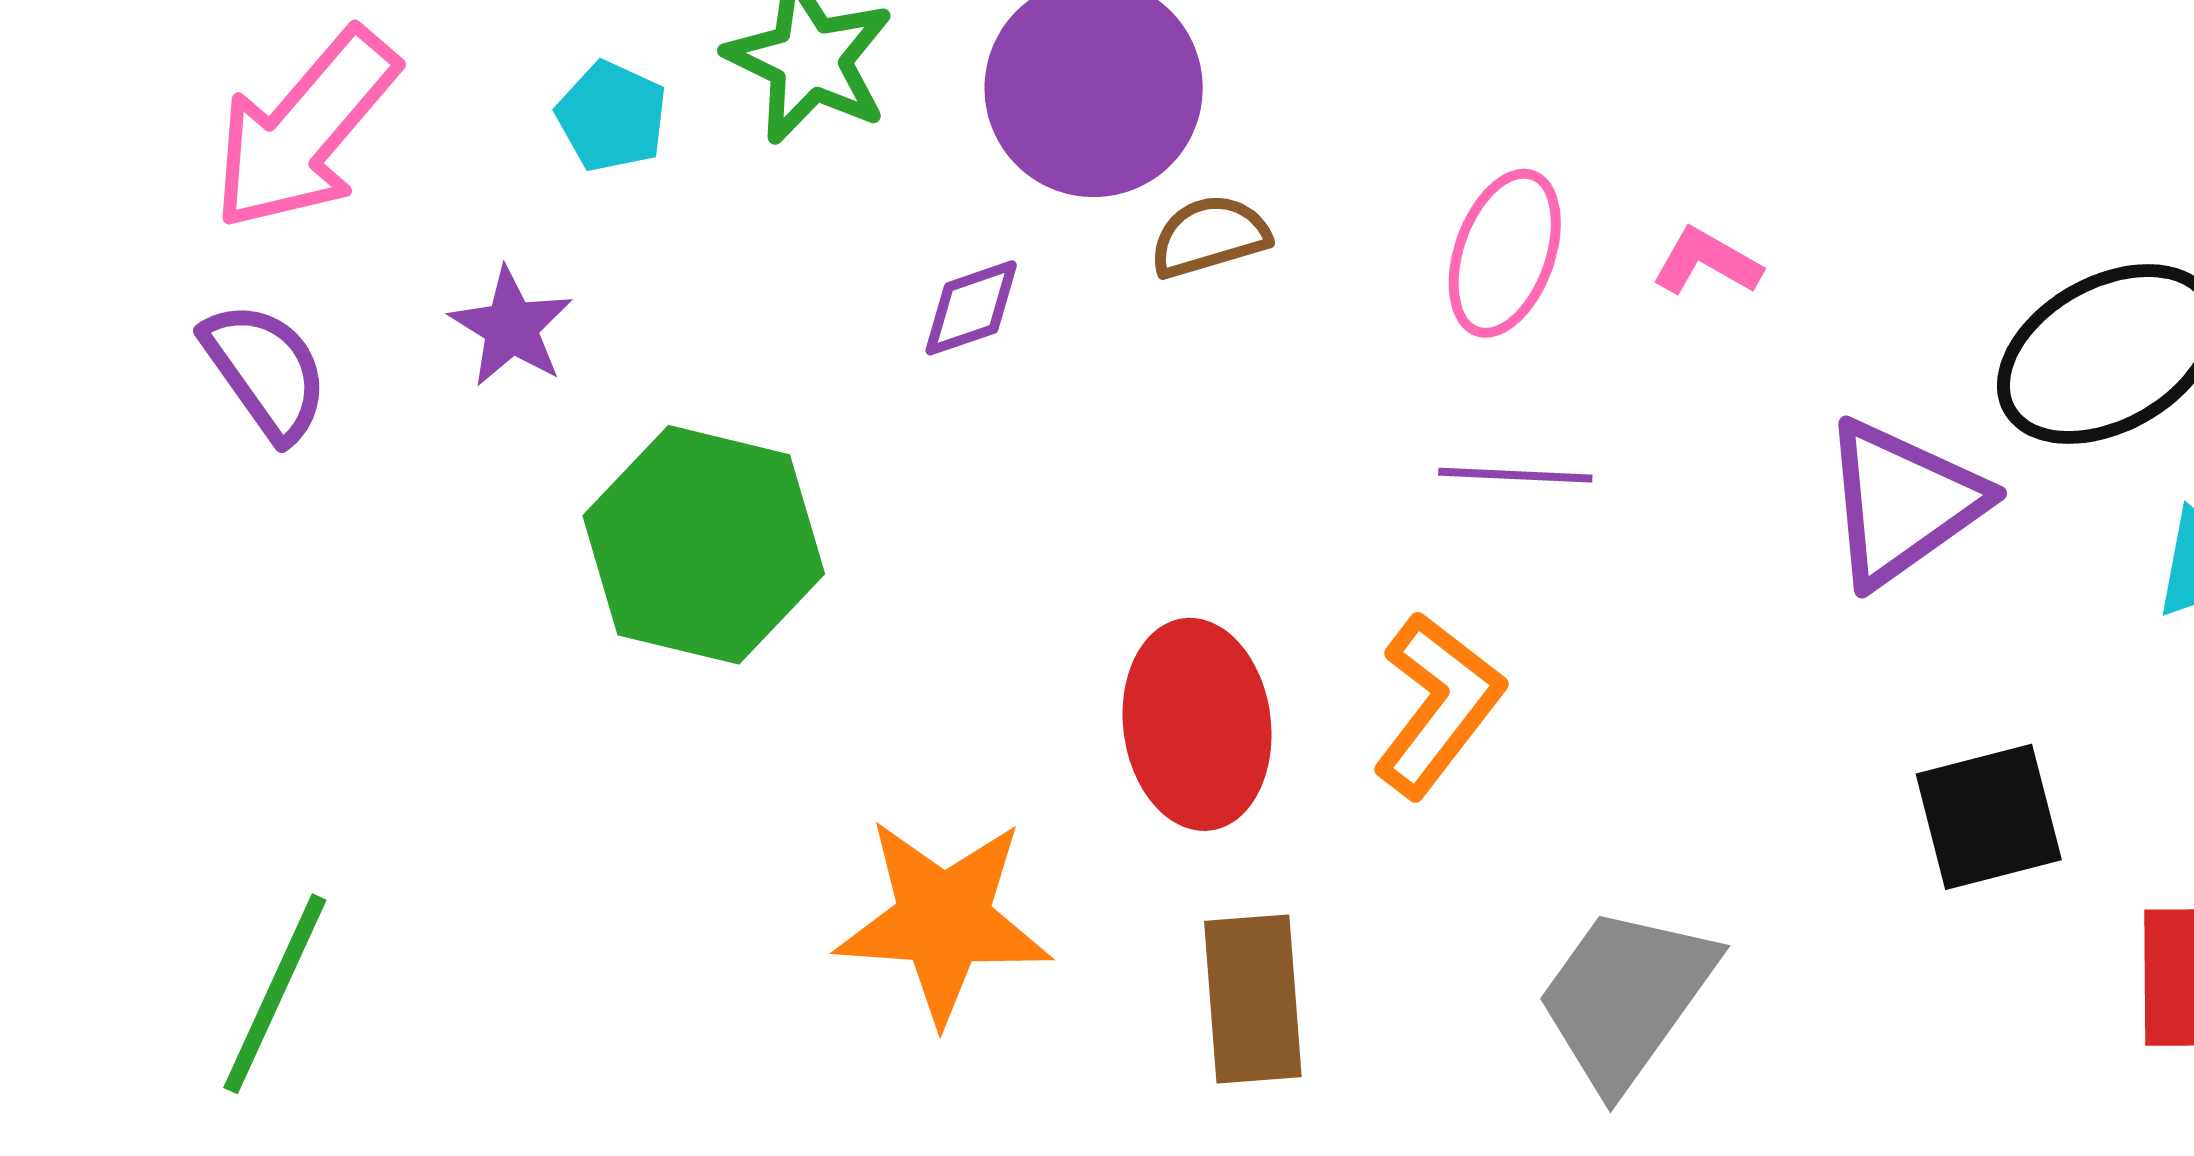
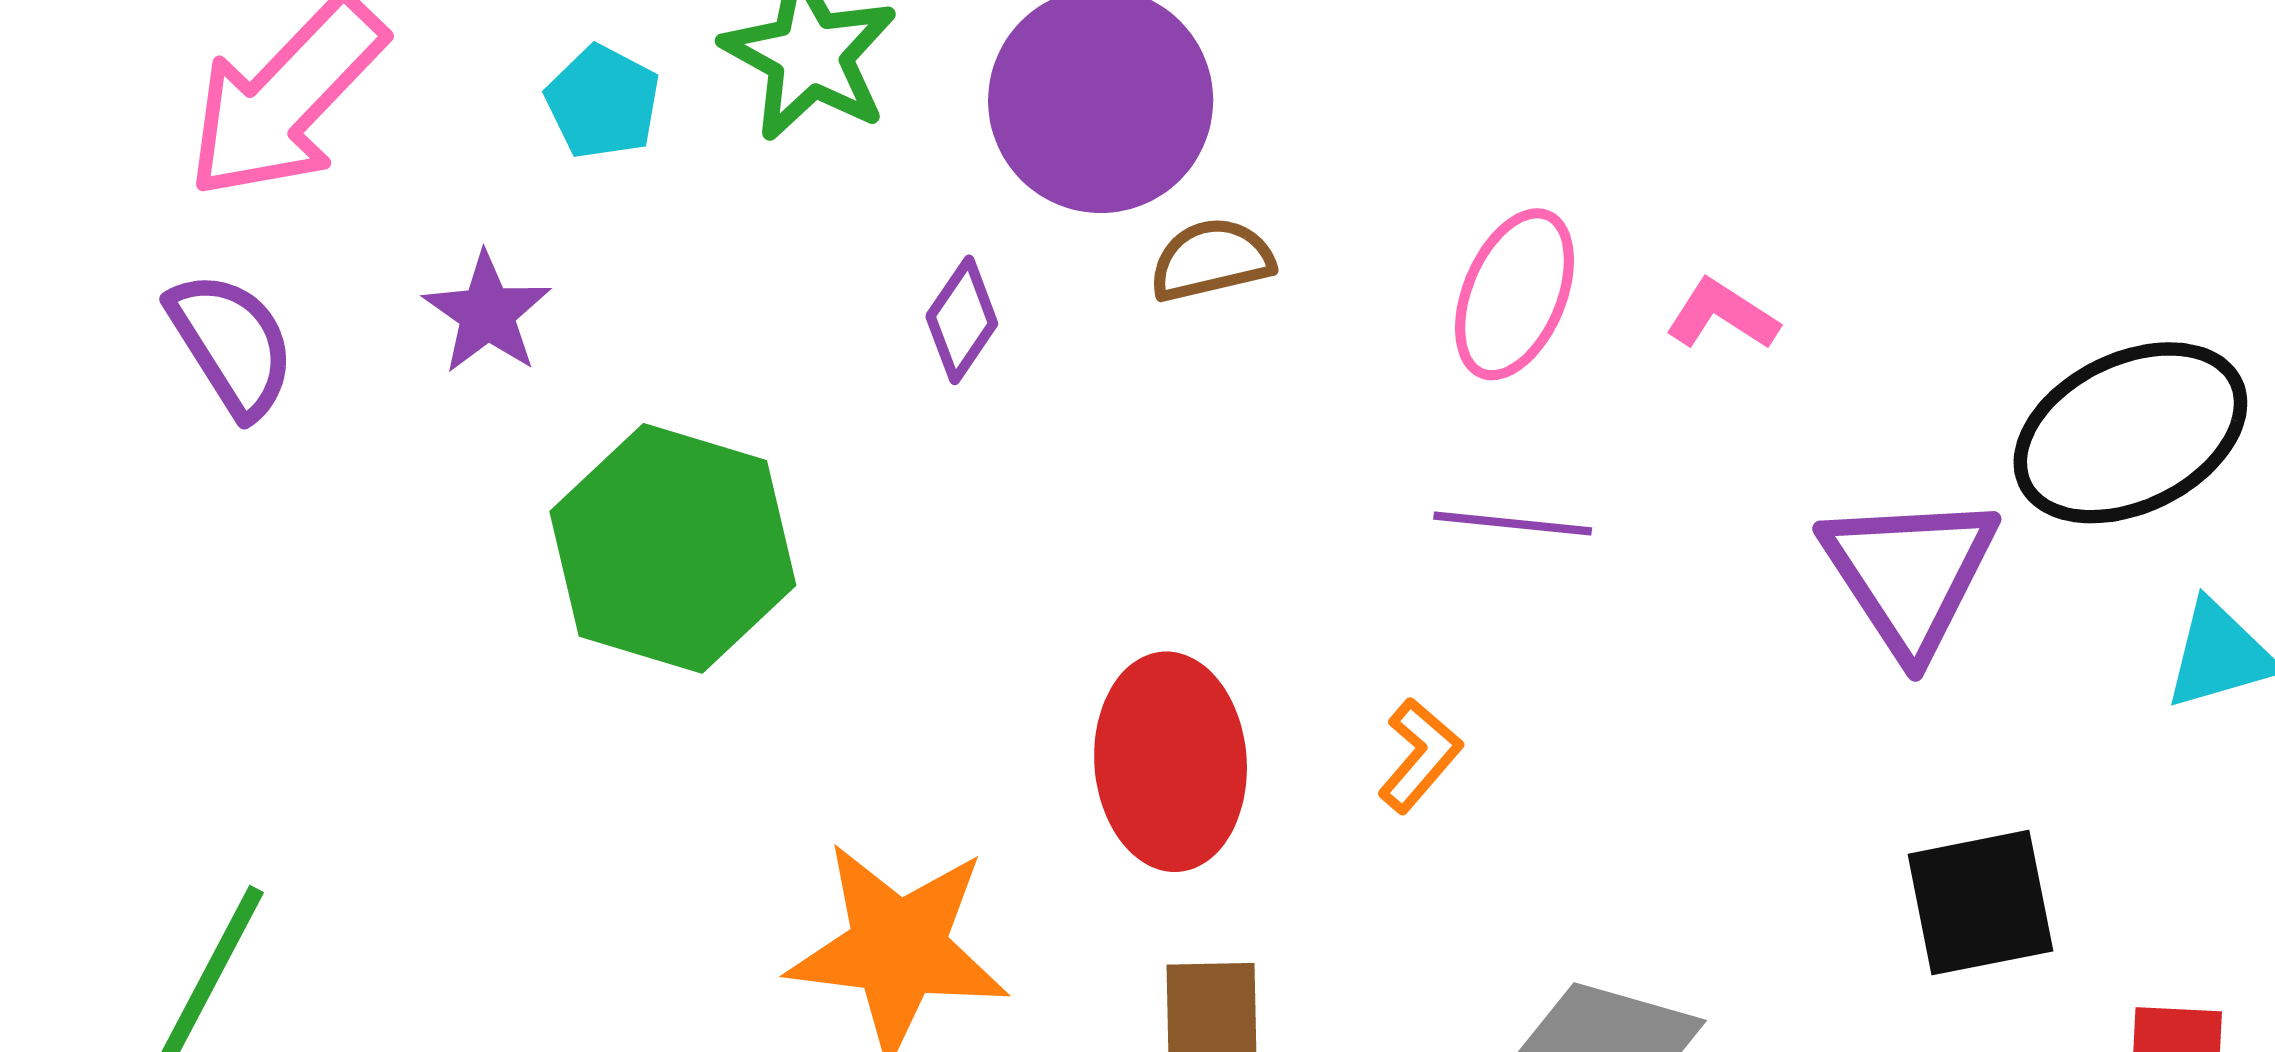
purple diamond: (971, 308) -> (962, 320), turned -40
purple triangle: (1902, 502) -> (1910, 574), turned -31
orange L-shape: (1438, 705) -> (1420, 755), size x0.6

